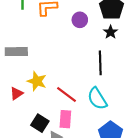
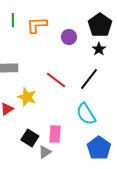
black line: (100, 63) -> (89, 79), turned 40
red line: (67, 95) -> (56, 80), moved

